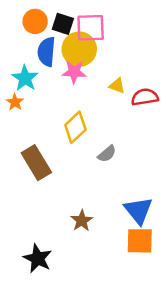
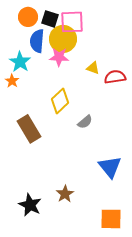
brown star: (82, 221) -> (65, 194), moved
orange square: (140, 241) -> (111, 219), moved

